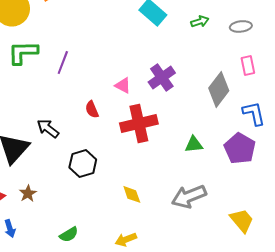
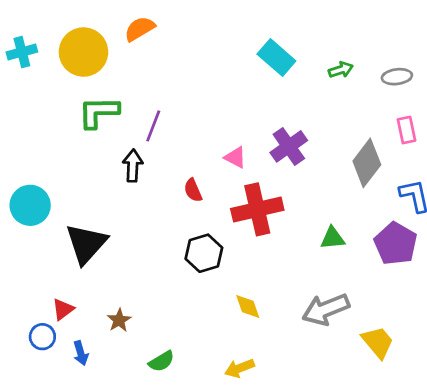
black arrow: (48, 128) -> (133, 166), moved, turned 55
black hexagon: (83, 163) -> (204, 253), moved
brown star: (28, 193) -> (119, 320), moved
yellow trapezoid: (242, 220) -> (378, 342), moved

